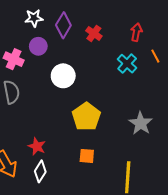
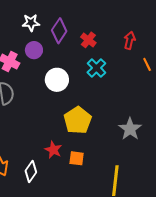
cyan cross: (127, 64) -> (96, 68), moved
red star: (37, 146) -> (53, 150), moved

